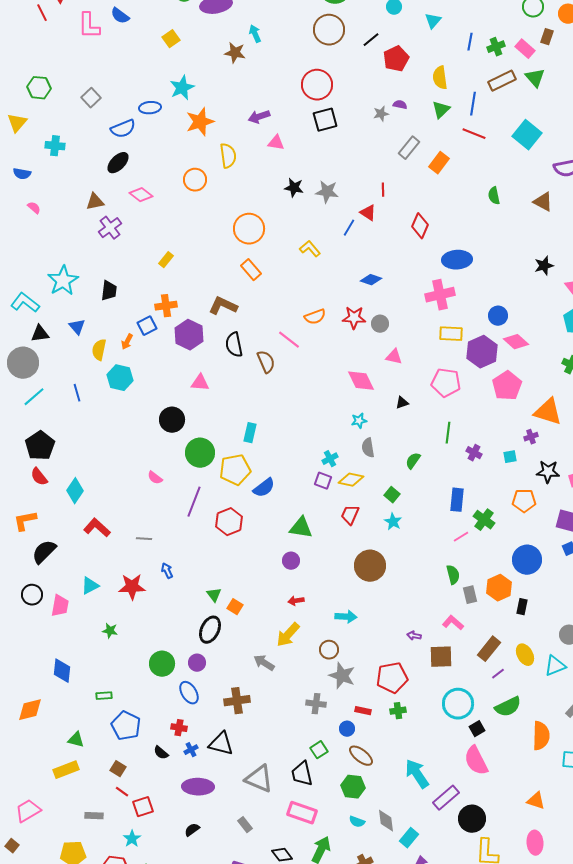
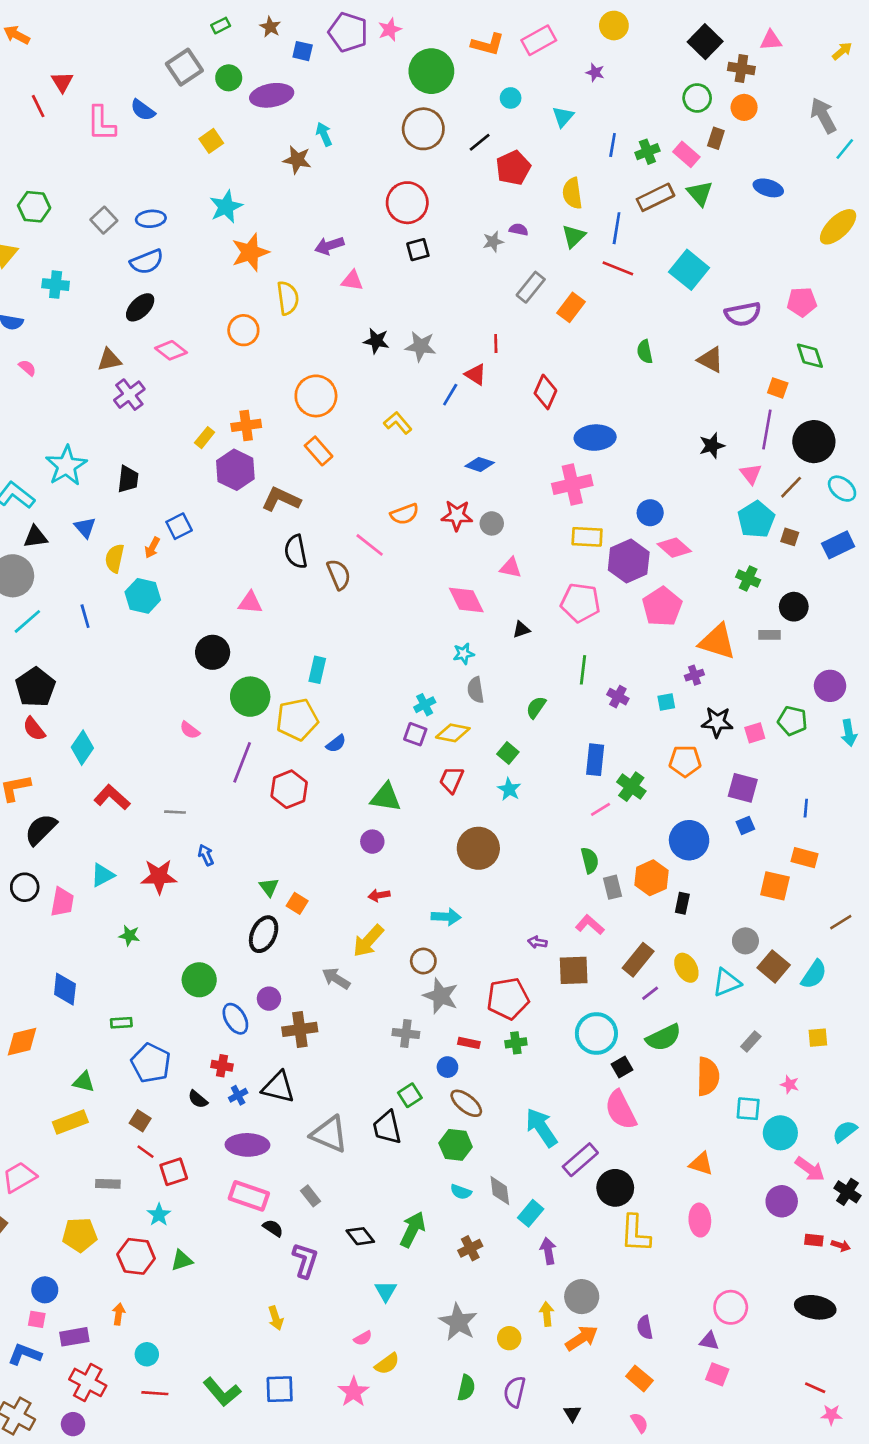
blue ellipse: (150, 108) -> (151, 219), moved
black square: (325, 120) -> (418, 250), size x0.7
orange cross: (166, 306) -> (246, 425), moved
purple hexagon: (189, 335) -> (235, 470), moved
blue semicircle: (264, 488) -> (336, 744), size x0.7
purple circle: (197, 663) -> (269, 999), moved
pink rectangle: (302, 813) -> (249, 1196), moved
black semicircle: (192, 830) -> (273, 1228), moved, turned 70

